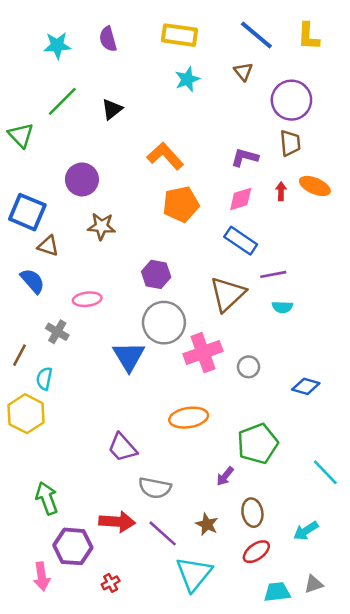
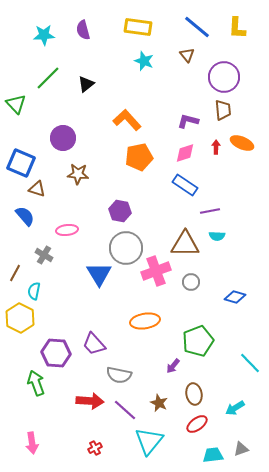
cyan star: (187, 79) -> (144, 61), turned -30
brown triangle: (228, 294) -> (185, 244), moved, turned 44
purple hexagon: (73, 546) -> (56, 353), moved
red cross: (111, 583) -> (95, 448), moved

